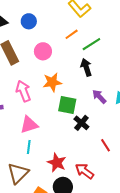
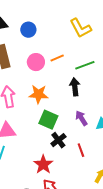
orange line: (72, 34) -> (57, 58), moved
red line: (106, 145) -> (81, 150), moved
red star: (57, 163) -> (43, 164), moved

